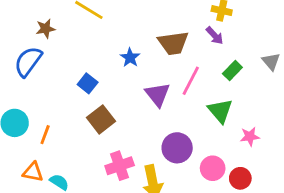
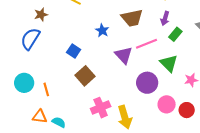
purple arrow: (215, 36) -> (165, 18), moved, turned 64
pink line: (191, 81) -> (146, 44), turned 45
orange line: (45, 135) -> (46, 89), turned -32
purple circle: (177, 148) -> (147, 83), moved

